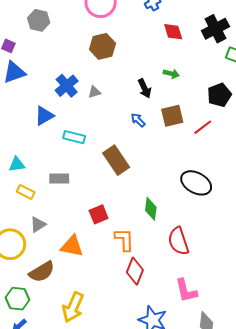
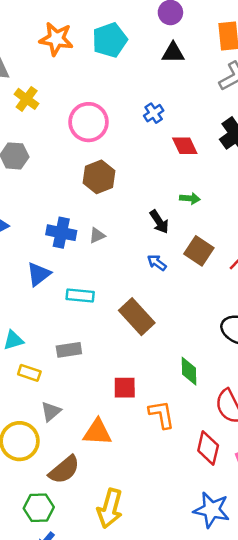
blue cross: (67, 86) -> (61, 233), turned -30
brown square: (172, 116) -> (199, 251), turned -35
red square: (99, 214) -> (125, 388), turned 30
red diamond: (135, 271) -> (208, 448), moved

